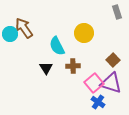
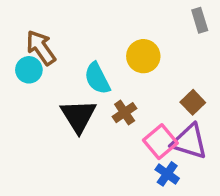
cyan circle: (10, 34) -> (29, 70), moved
brown cross: (73, 66) -> (125, 113), turned -32
black triangle: (46, 68) -> (78, 116), size x1.6

